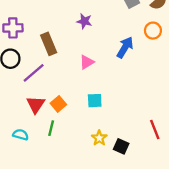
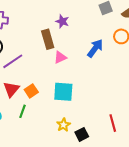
brown rectangle: (49, 44) -> (48, 39), moved
cyan square: (95, 101) -> (63, 92), size x1.5
black square: (121, 146) -> (82, 134), turned 32

